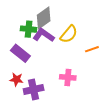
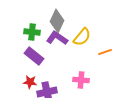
gray diamond: (44, 18) -> (57, 21), turned -30
green cross: (29, 29) -> (32, 32), moved

